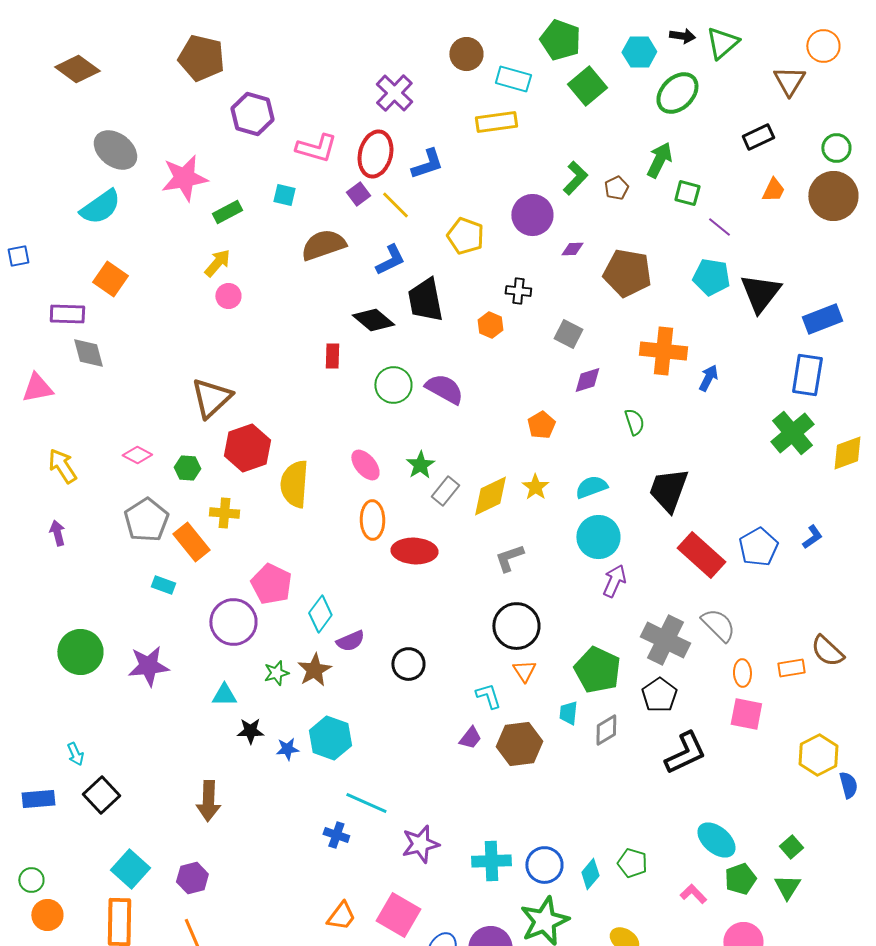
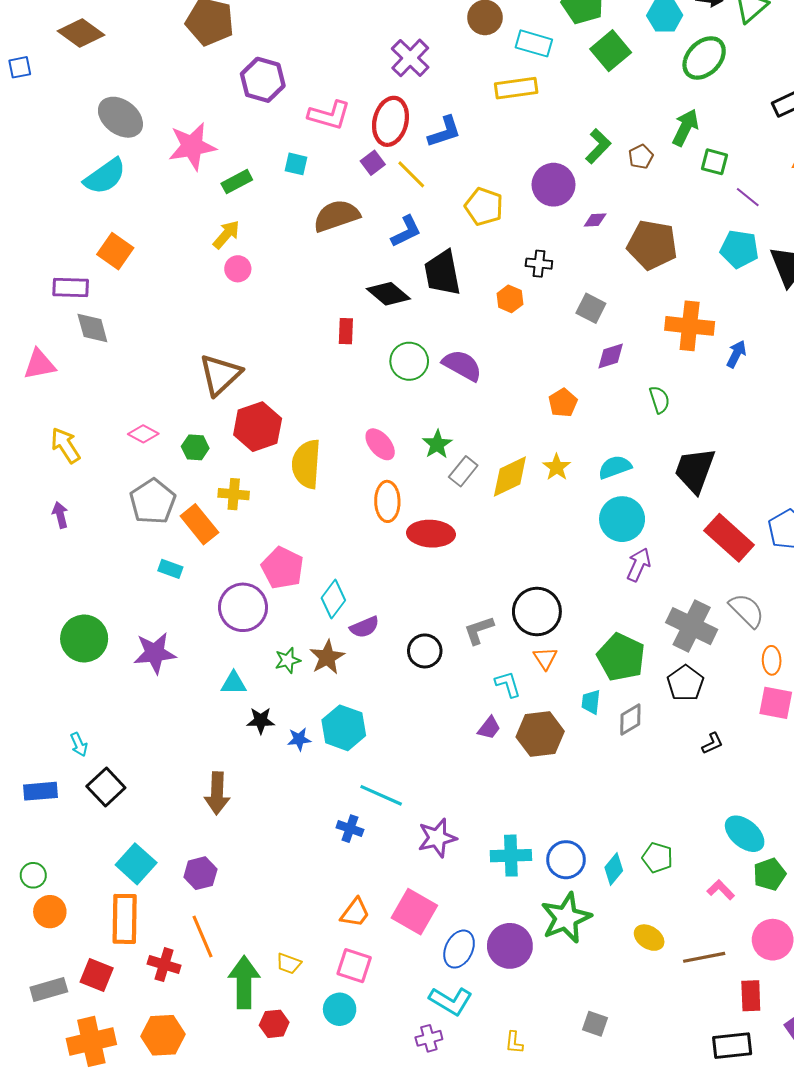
blue square: (18, 256) -> (20, 67), moved
gray L-shape: (509, 558) -> (479, 630), moved
black L-shape: (685, 753) -> (712, 743), size x0.5

